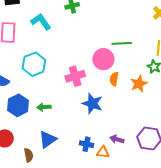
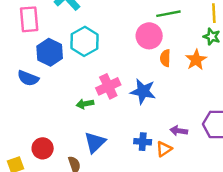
cyan hexagon: (34, 64) -> (84, 41), moved
pink cross: (75, 76) -> (108, 86), moved
blue hexagon: (18, 105) -> (50, 52), moved
orange triangle: (103, 152) -> (164, 149), turned -32

